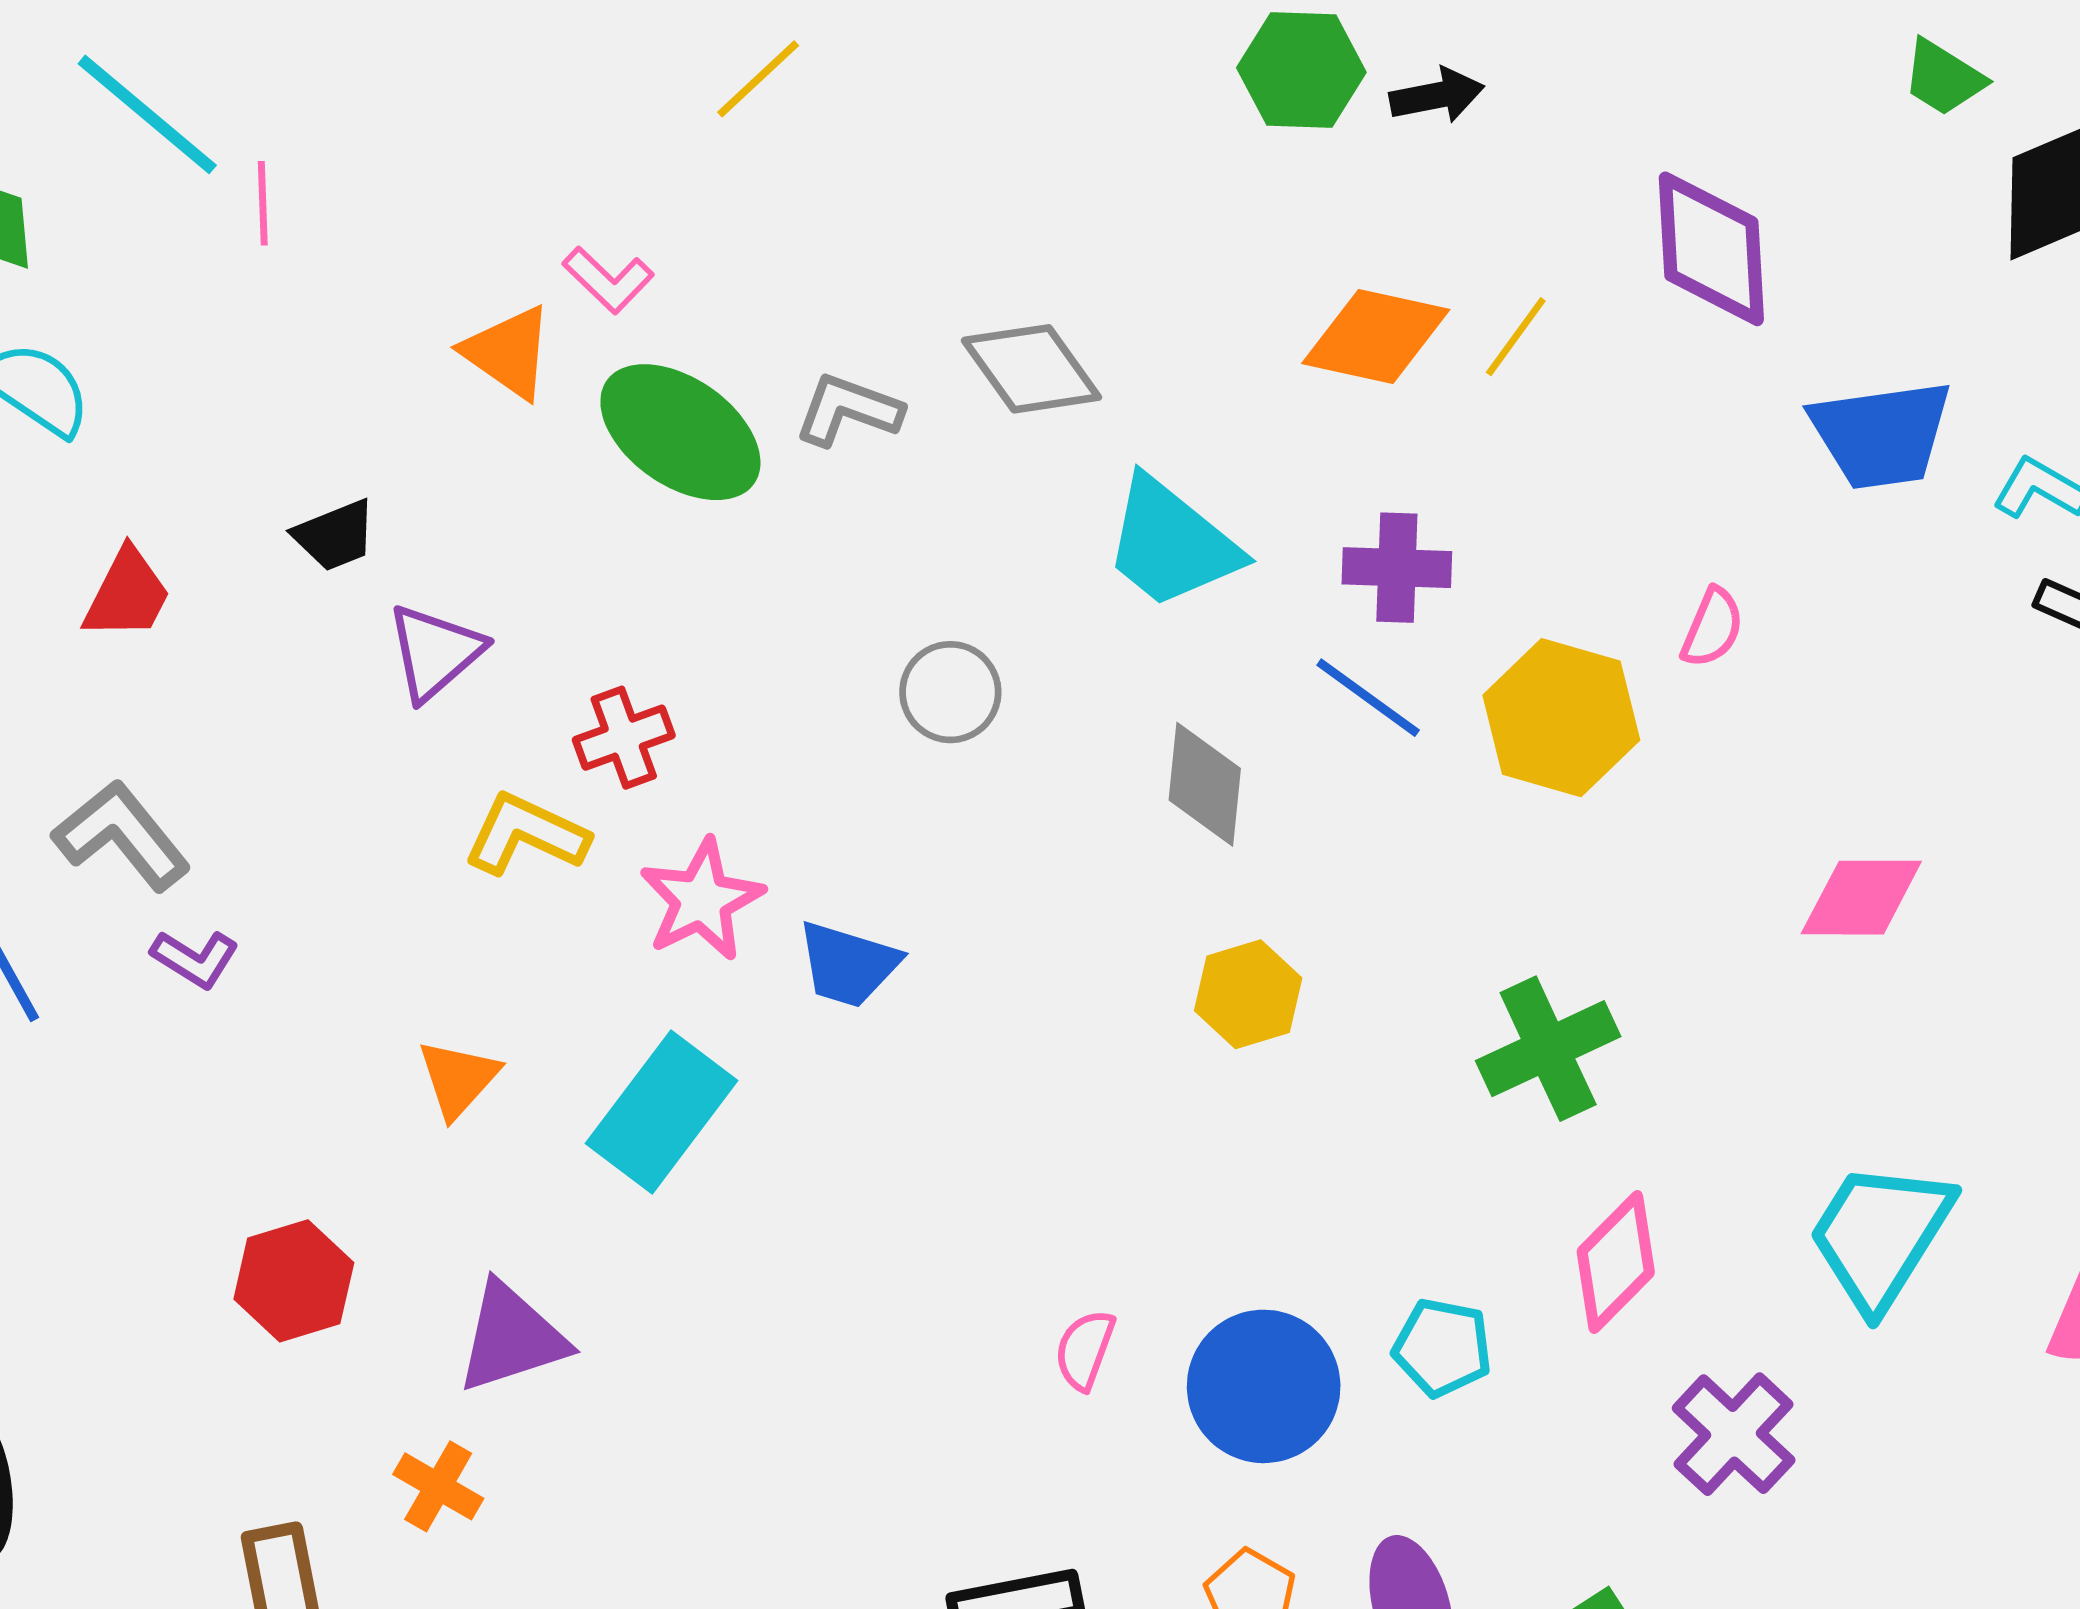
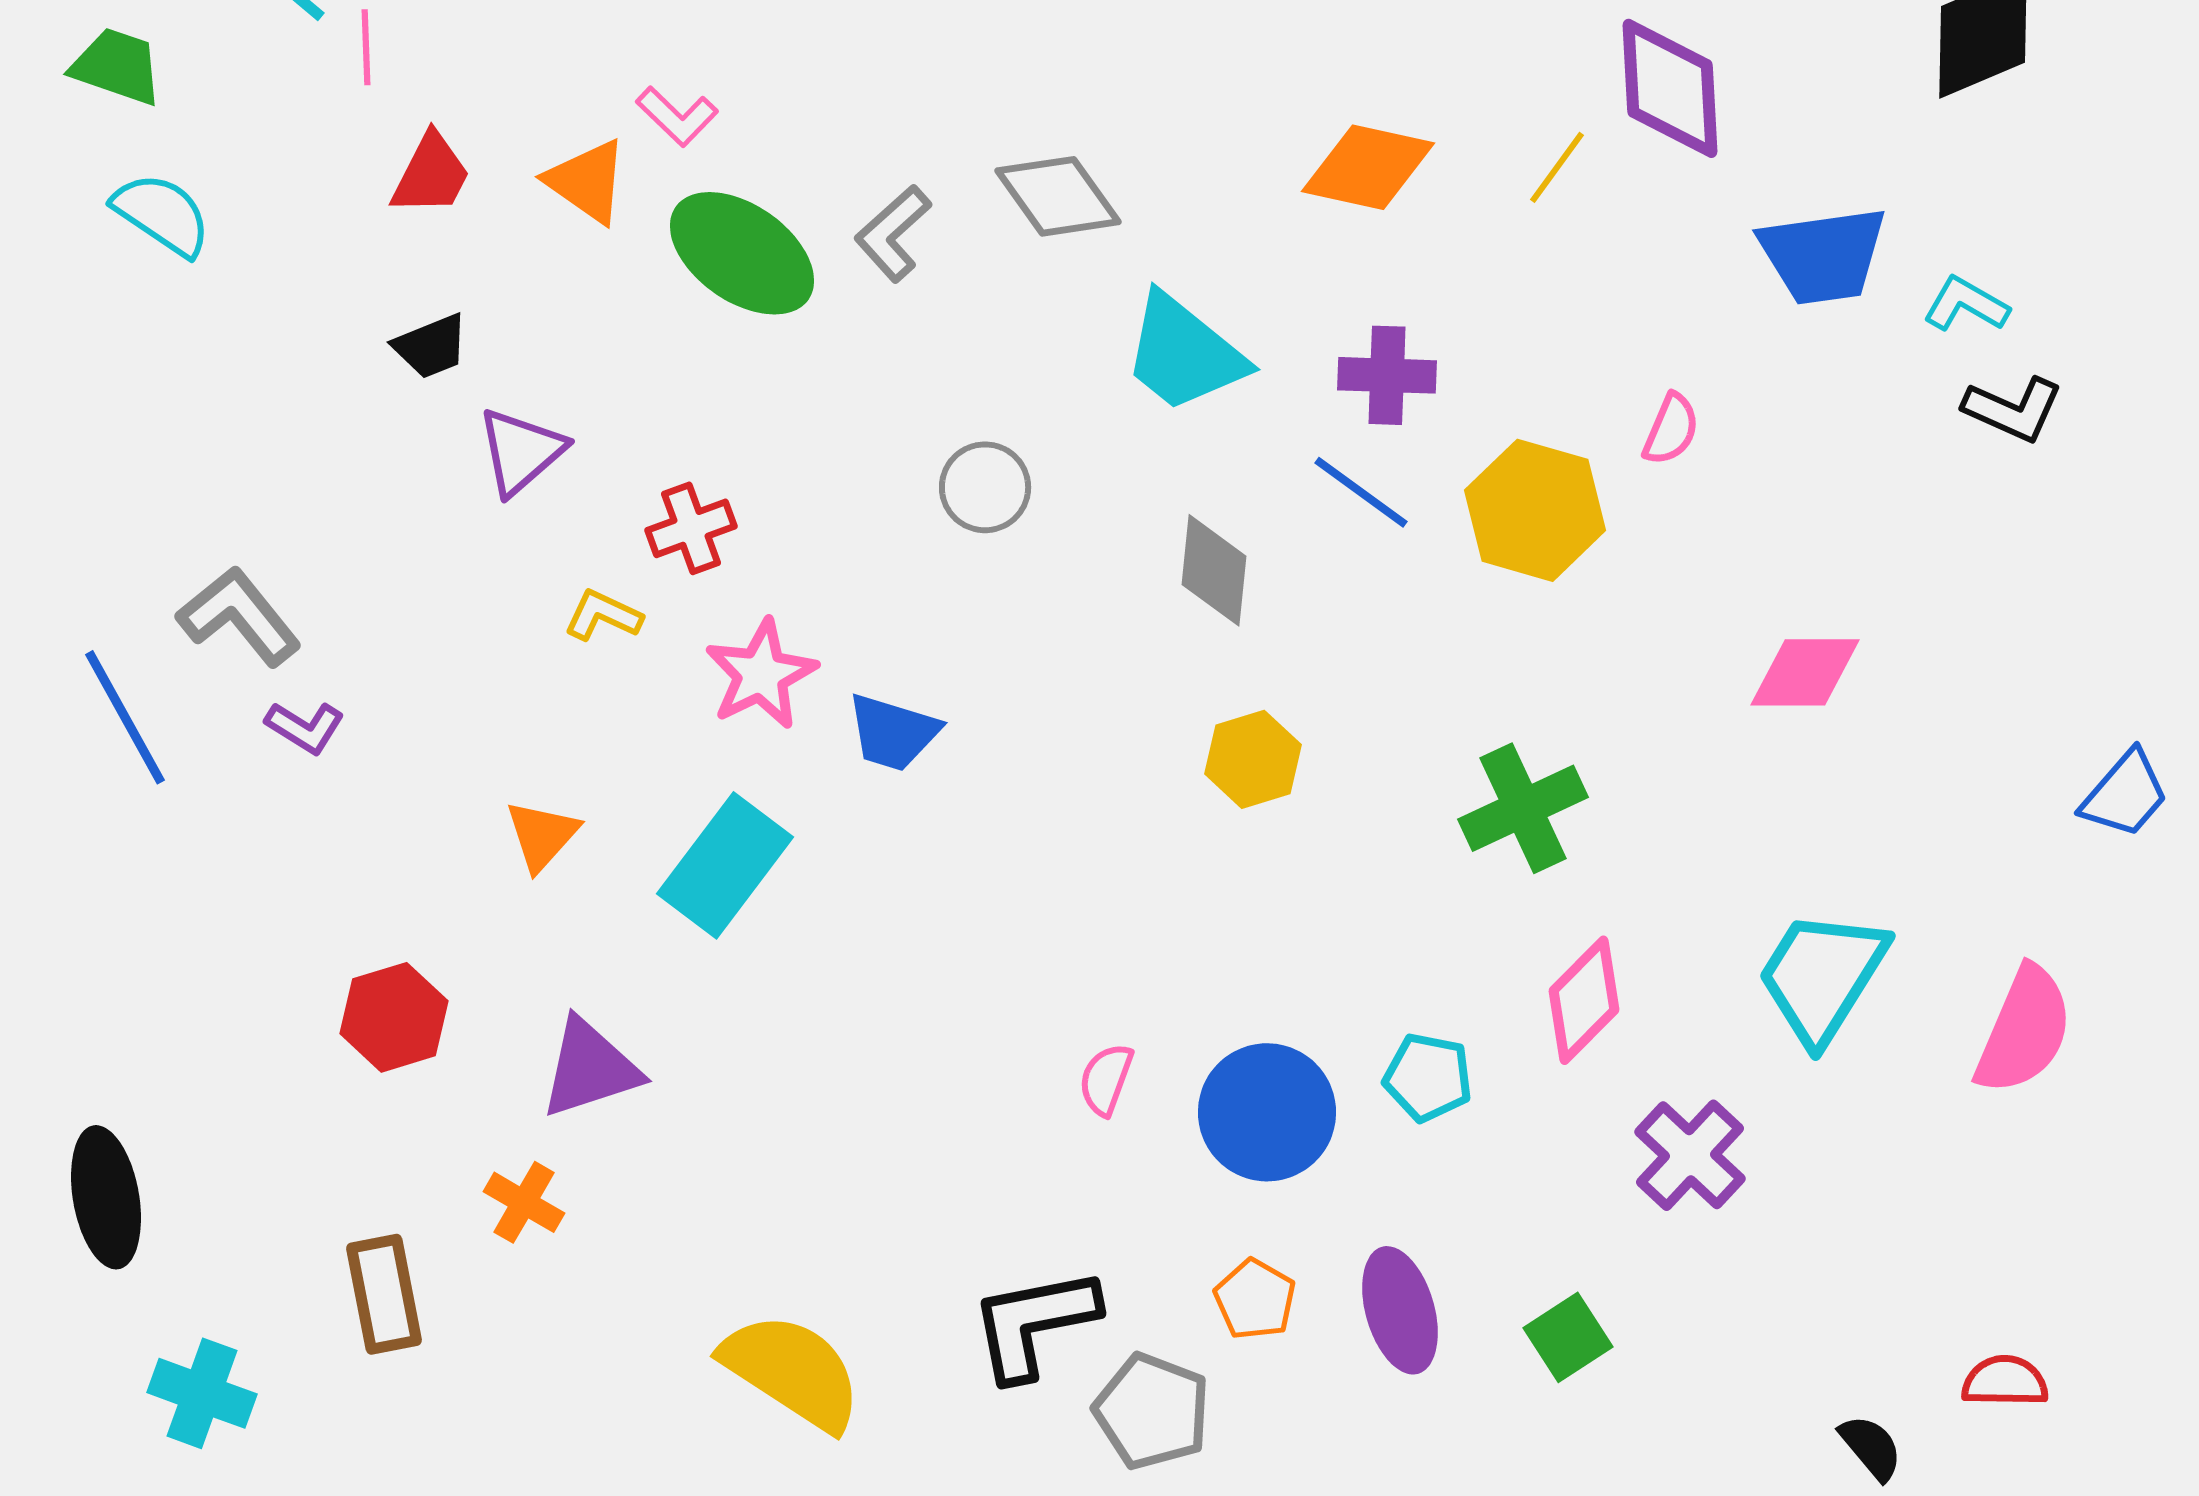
yellow line: (1516, 337) -> (1557, 167), moved
gray L-shape: (848, 410) -> (893, 233), turned -62
red trapezoid: (127, 594) -> (431, 174), moved
yellow L-shape: (526, 834) -> (603, 615), size x0.7

